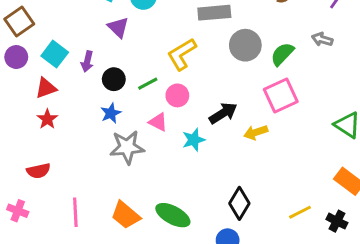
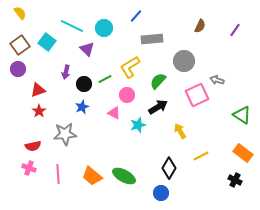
gray arrow: (322, 39) -> (217, 80), moved
gray circle: (245, 45) -> (184, 61), moved
cyan square: (55, 54) -> (47, 42), moved
green semicircle: (282, 54) -> (158, 81), moved
green line: (148, 84) -> (105, 79), moved
yellow arrow: (256, 132) -> (180, 131), moved, turned 77
gray star: (127, 147) -> (65, 134), moved
pink cross: (18, 211) -> (29, 168), moved
yellow line: (300, 212) -> (201, 156), moved

